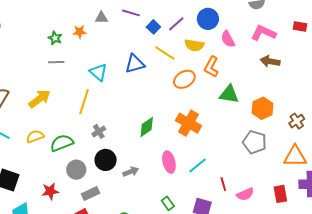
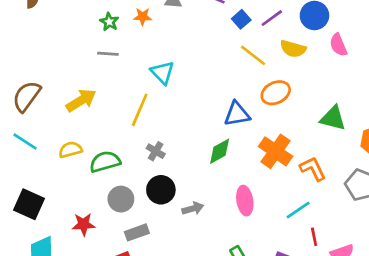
blue triangle: (135, 64) -> (237, 114), moved
orange L-shape: (211, 67) -> (313, 169), moved, turned 120
gray cross: (99, 131) -> (156, 151), turned -32
cyan line: (197, 165) -> (298, 210), moved

